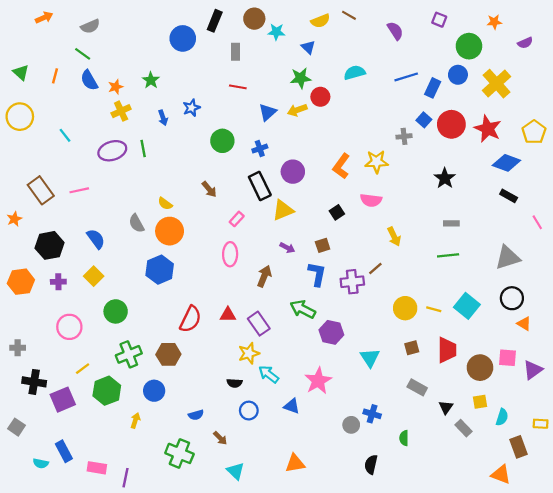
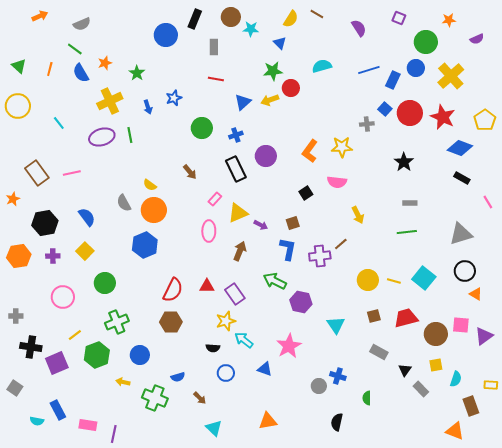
yellow semicircle: (320, 21) -> (291, 19), turned -36
orange star: (116, 87) -> (105, 63), moved
yellow cross: (121, 111) -> (110, 101), size x1.4
yellow triangle: (283, 210) -> (238, 213), moved
red trapezoid: (447, 350) -> (406, 318), turned -105
brown hexagon: (168, 354) -> (171, 322), moved
yellow arrow: (135, 420) -> (123, 382), turned -96
green cross: (179, 453) -> (155, 398), moved

